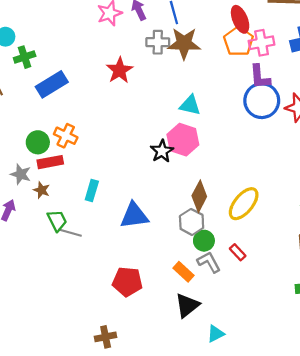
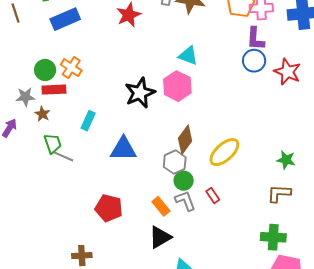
blue circle: (262, 101) -> (254, 61), size x0.7
black star: (162, 151) -> (140, 93), moved, size x1.4
gray star: (21, 174) -> (25, 97), turned -30

